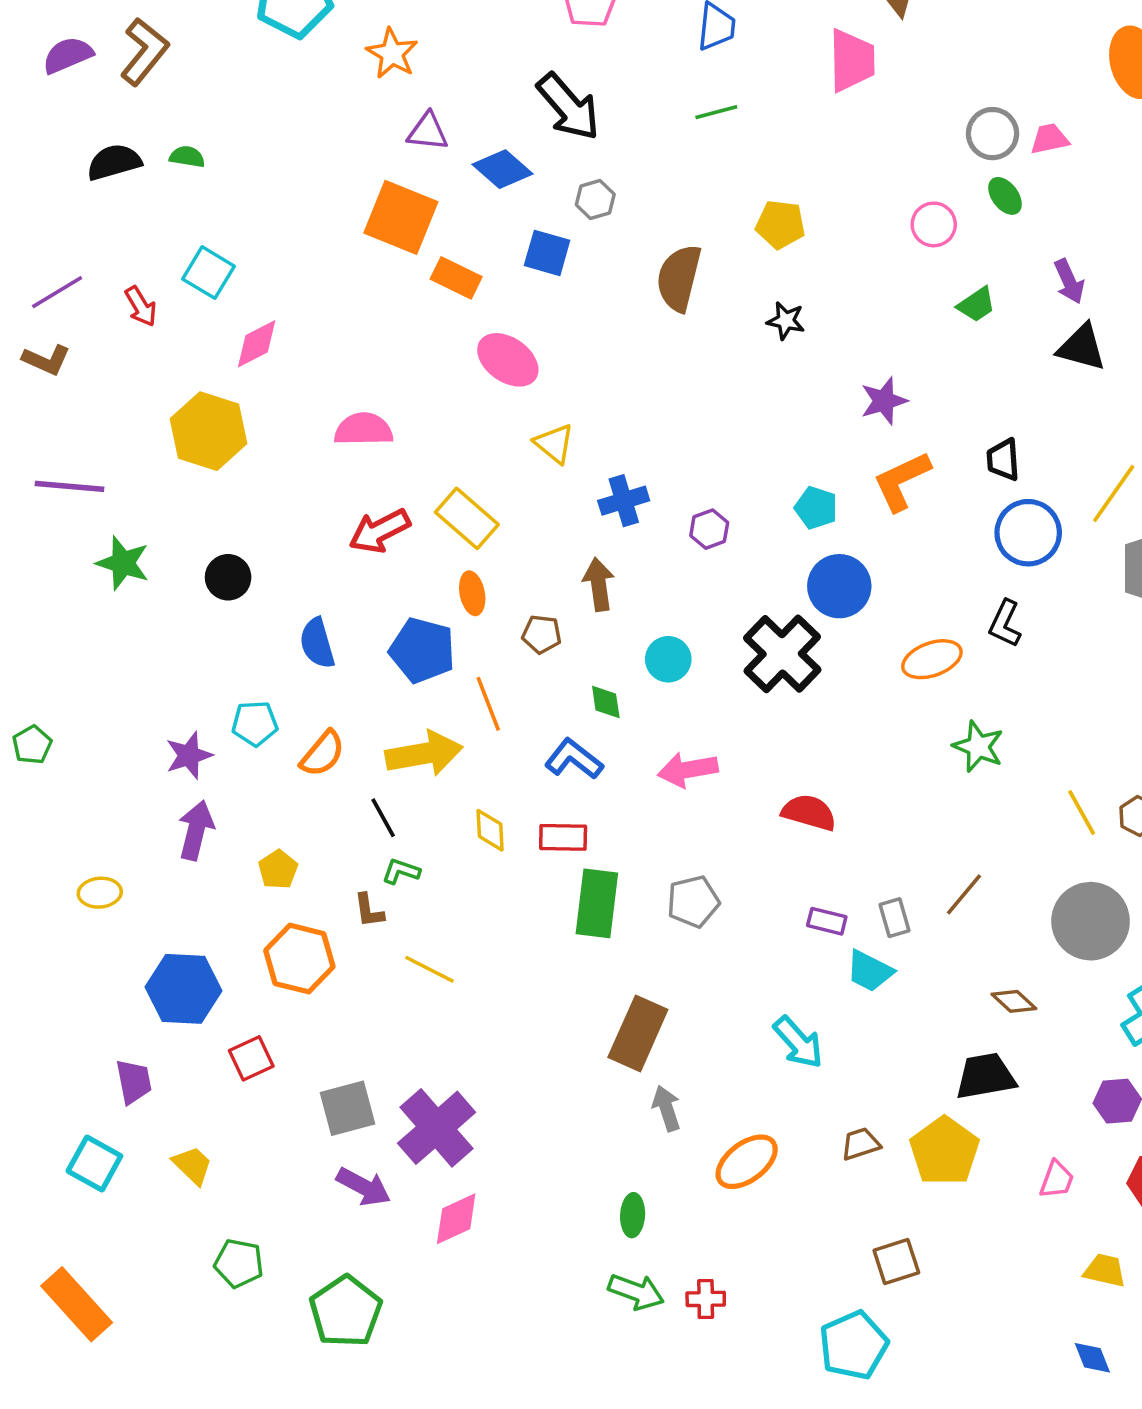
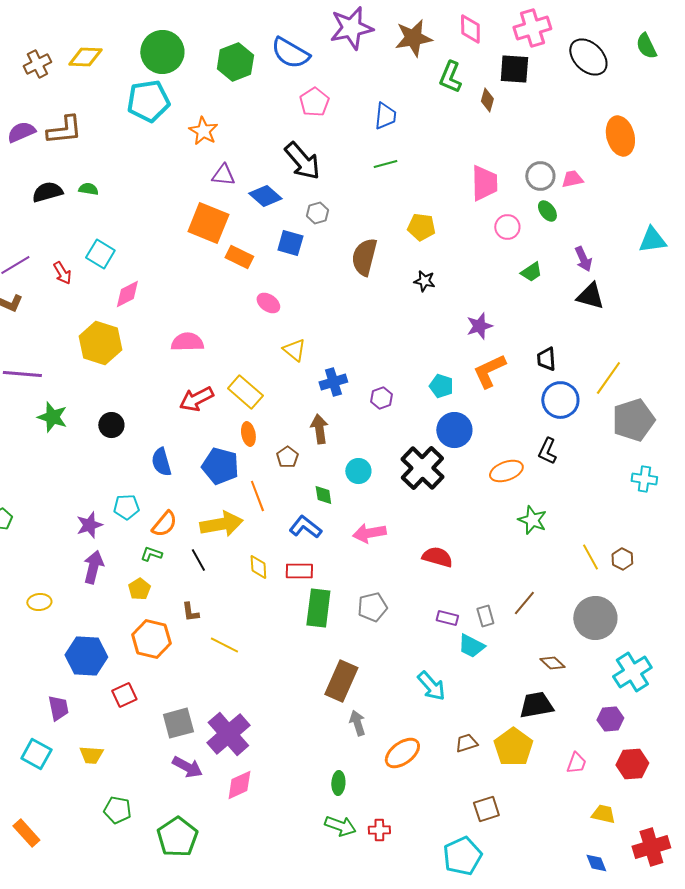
brown L-shape: (144, 52) -> (64, 130), turned 45
pink trapezoid: (852, 61) -> (484, 183), moved
pink ellipse: (508, 360) -> (268, 303), size x0.7
brown pentagon: (542, 634) -> (287, 457), turned 30
green L-shape: (401, 871) -> (151, 554), moved
yellow trapezoid: (192, 1165) -> (91, 755), turned 140
orange rectangle: (77, 1304) -> (26, 833), size x0.7

